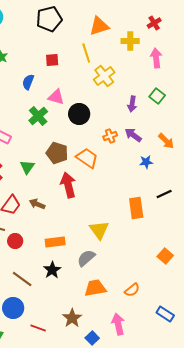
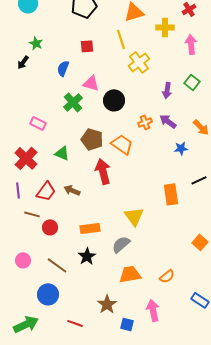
green triangle: (27, 167) -> (62, 153), turned -42
red line: (38, 328) -> (75, 323), moved
blue square: (92, 338) -> (127, 324), turned -32

